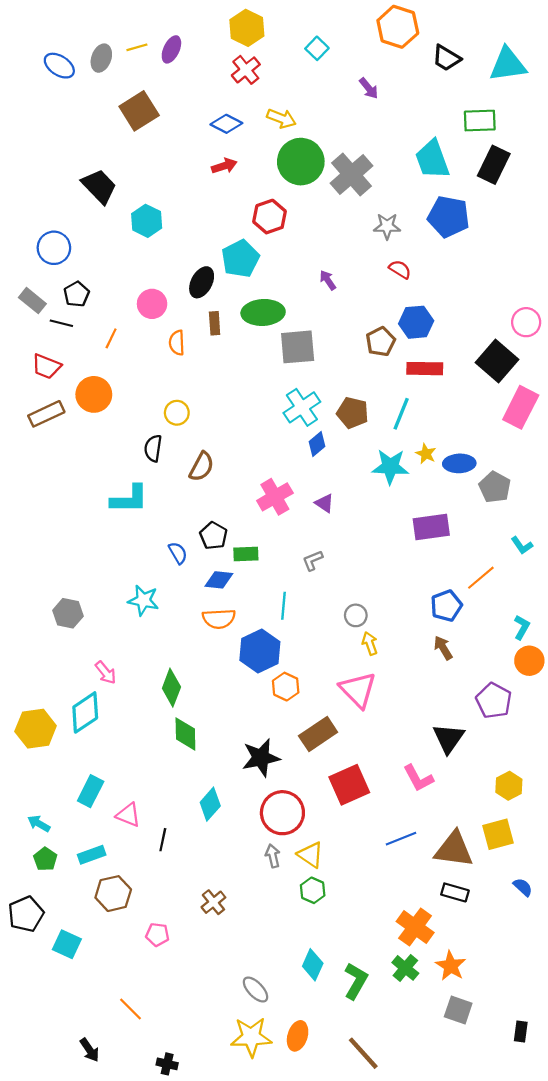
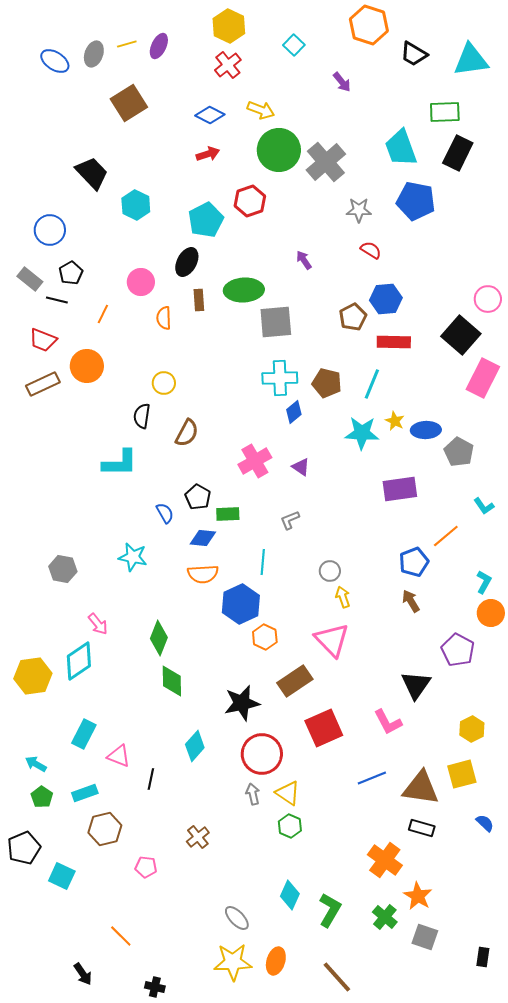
cyan pentagon: (240, 259) -> (206, 220), moved
cyan cross: (302, 407) -> (280, 378), turned 32
green cross: (405, 968) -> (385, 917), moved

